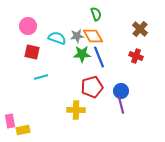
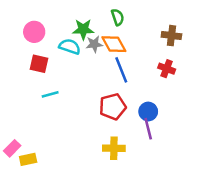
brown cross: (140, 29) -> (171, 36), turned -35
green star: (82, 54) -> (83, 29), moved
yellow cross: (76, 110) -> (114, 148), moved
pink rectangle: (10, 121) -> (12, 148), turned 56

